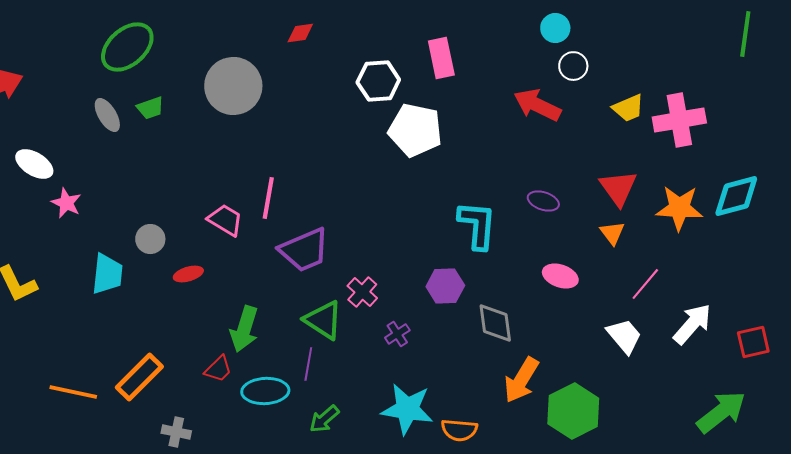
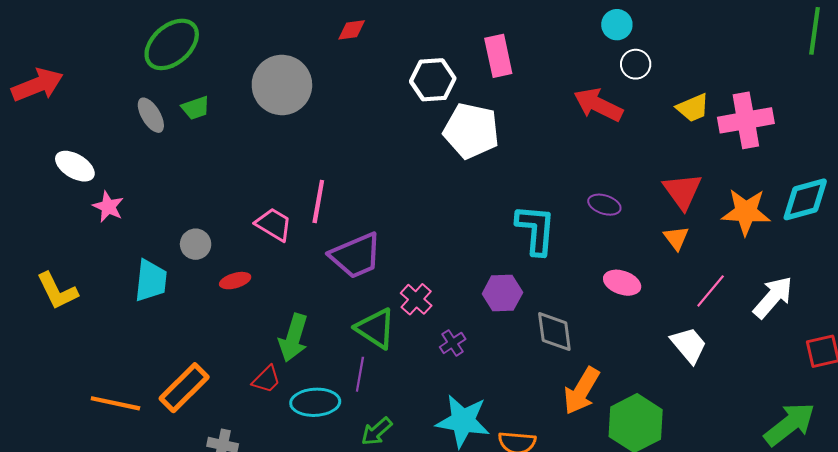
white arrow: (692, 324) -> (773, 297), moved

